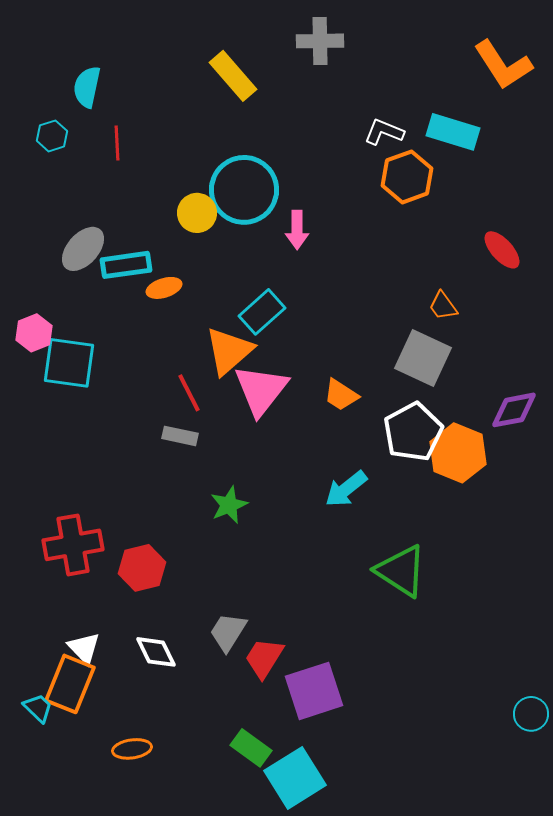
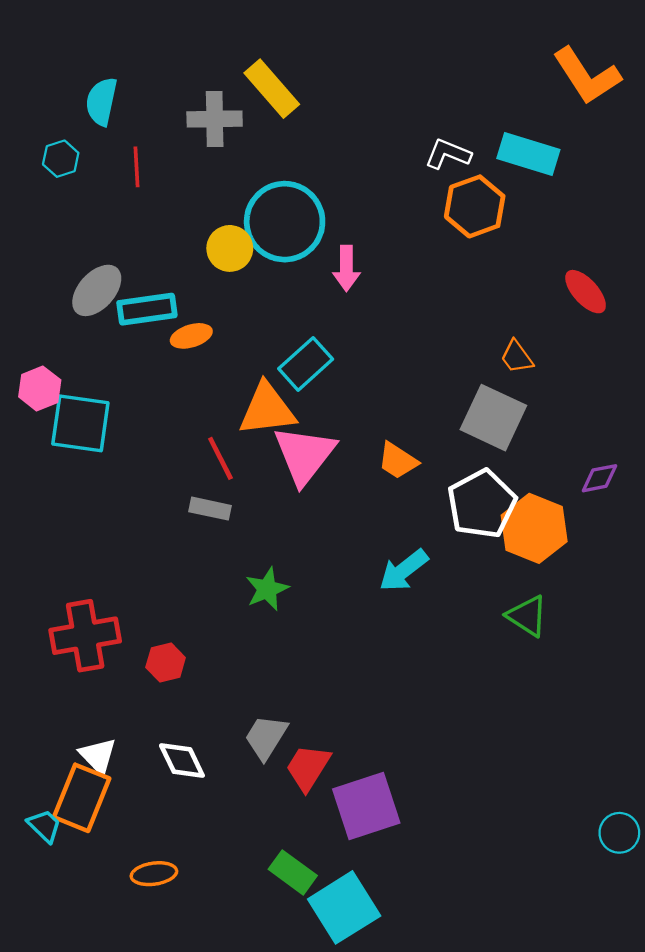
gray cross: (320, 41) -> (215, 119), moved
orange triangle: (229, 351) -> (267, 409), turned 34
purple diamond: (514, 410) -> (600, 478), size x0.7
red hexagon: (142, 568) -> (166, 663), size x0.7
green triangle: (401, 571) -> (527, 616), moved, size x0.7

